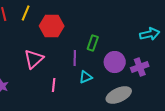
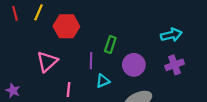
purple cross: (140, 67) -> (175, 65), moved

